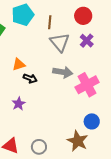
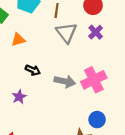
orange triangle: (19, 64) -> (18, 40), moved
gray arrow: (63, 72) -> (65, 81), moved

